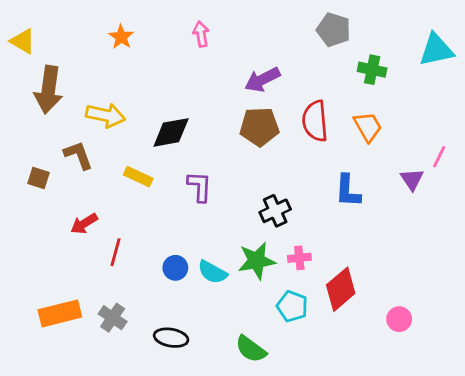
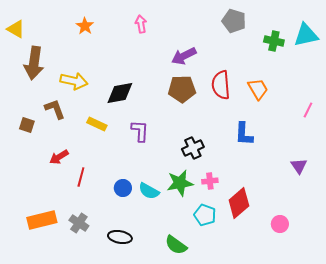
green cross: (372, 70) -> (274, 41), moved
purple triangle: (412, 179) -> (299, 166), moved

